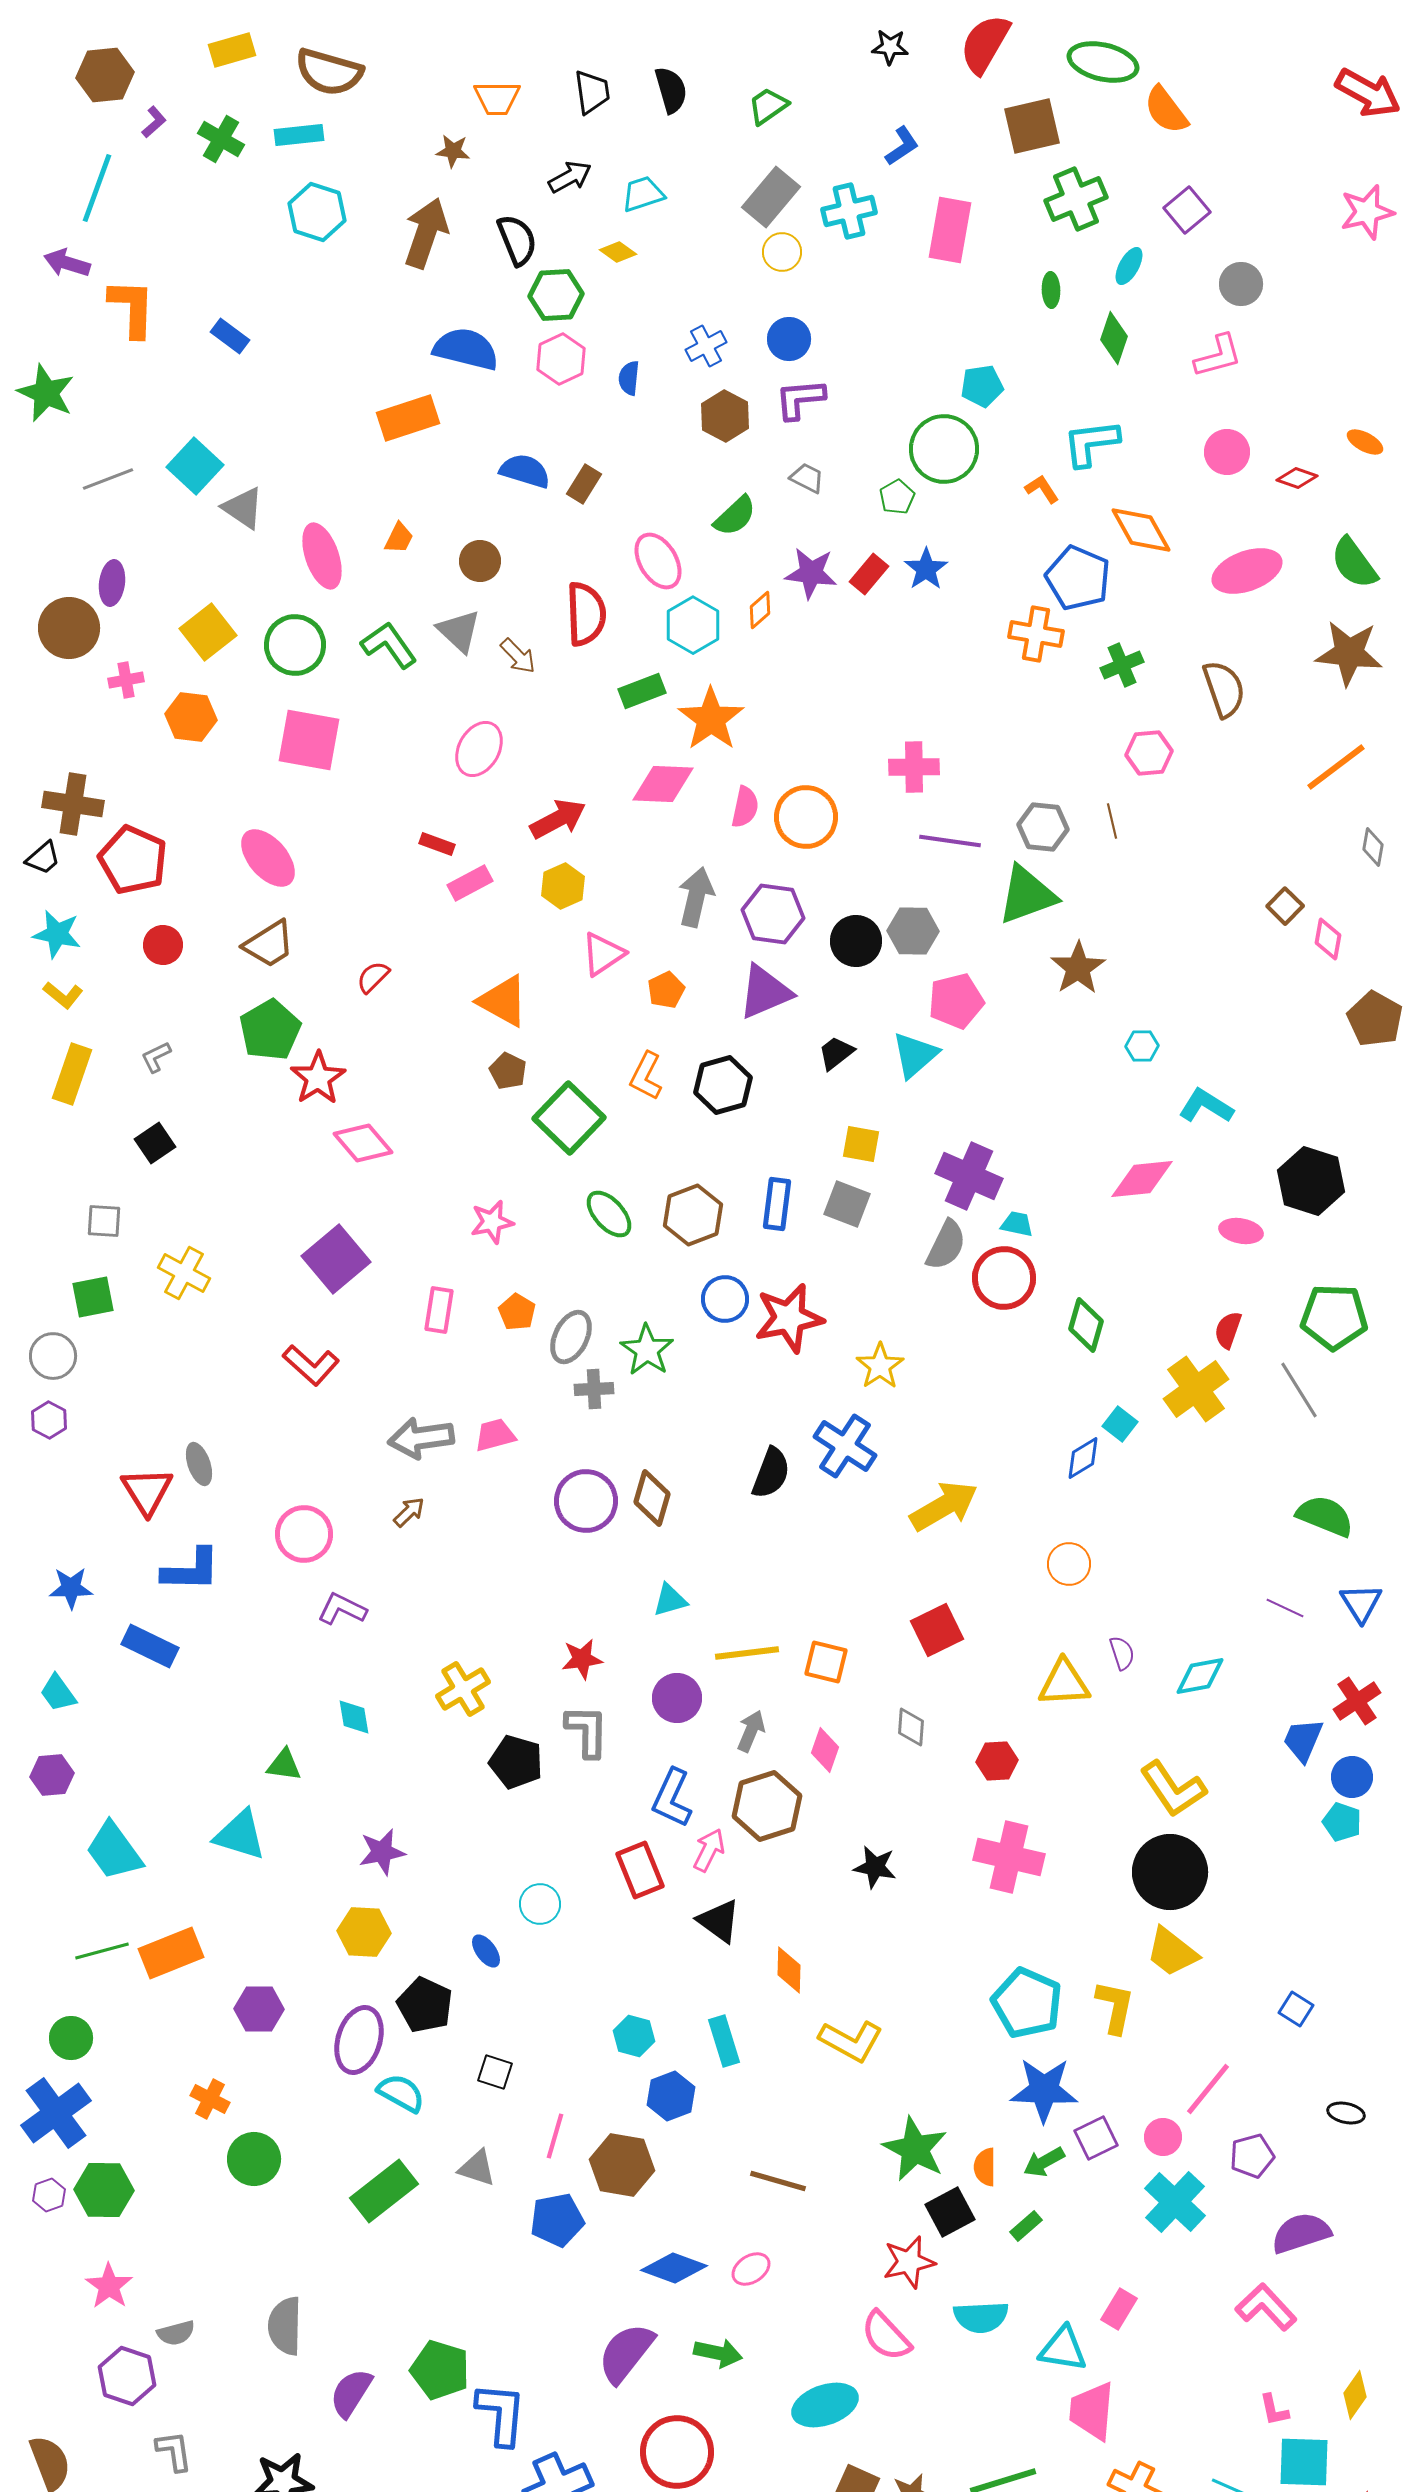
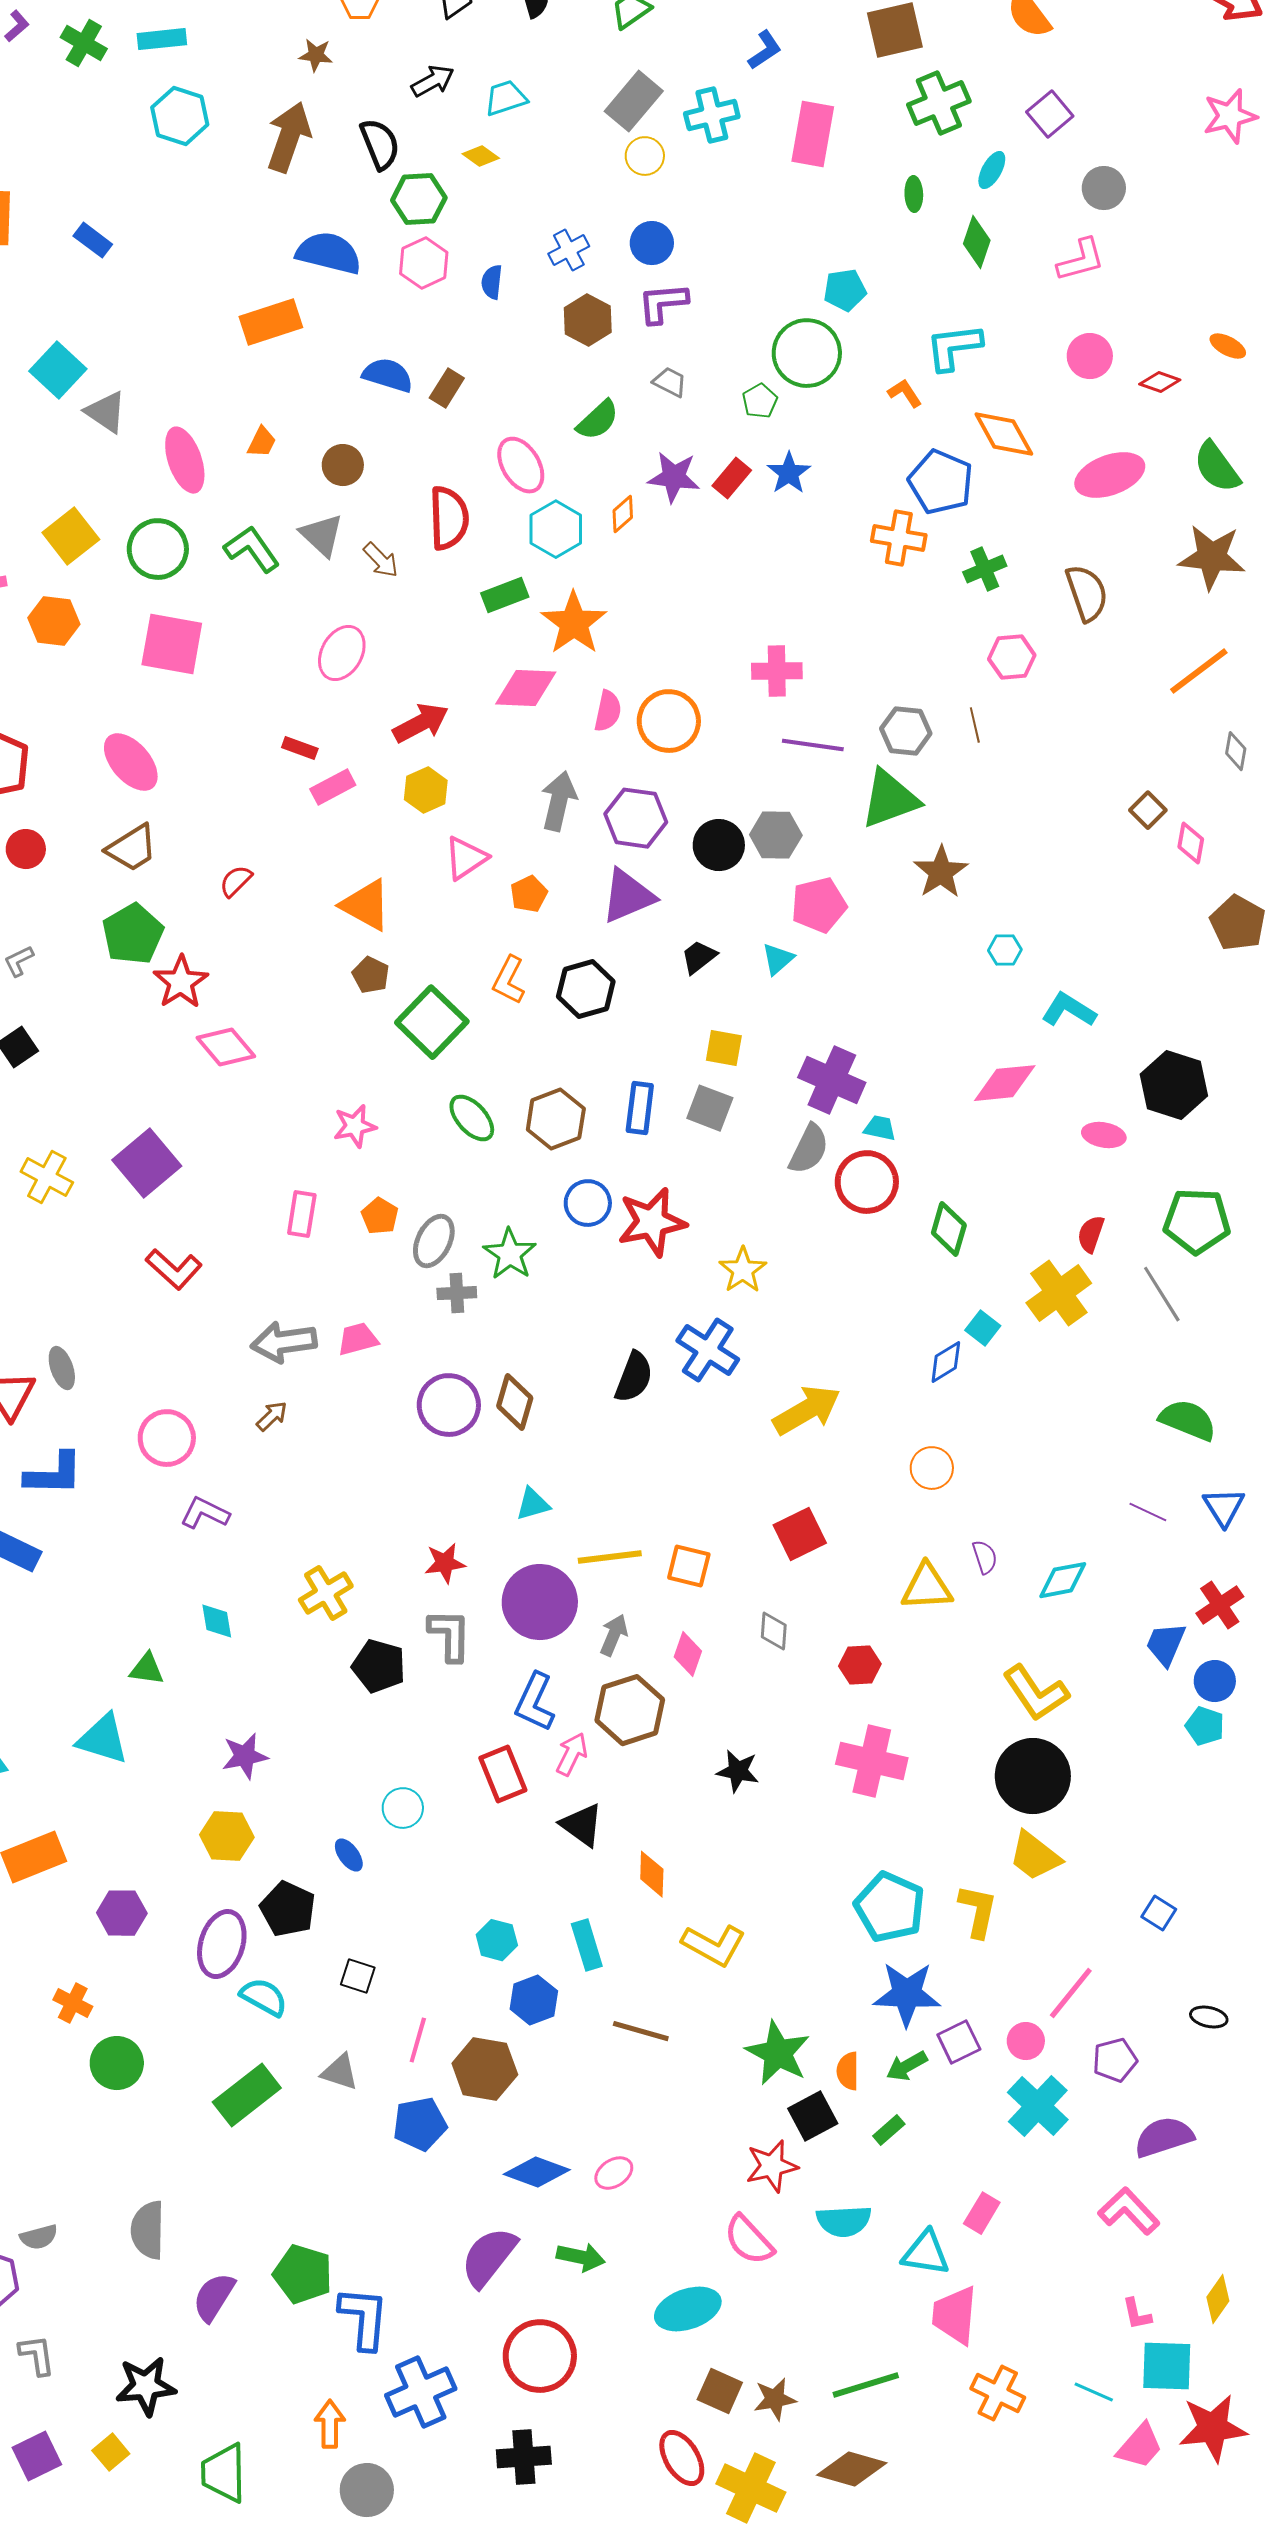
cyan triangle: (915, 1055) -> (778, 959), size x0.7
purple square: (336, 1259) -> (147, 1163), moved
purple circle: (677, 1698) -> (540, 1602), size x1.5
brown line: (778, 2181) -> (641, 2031), moved

